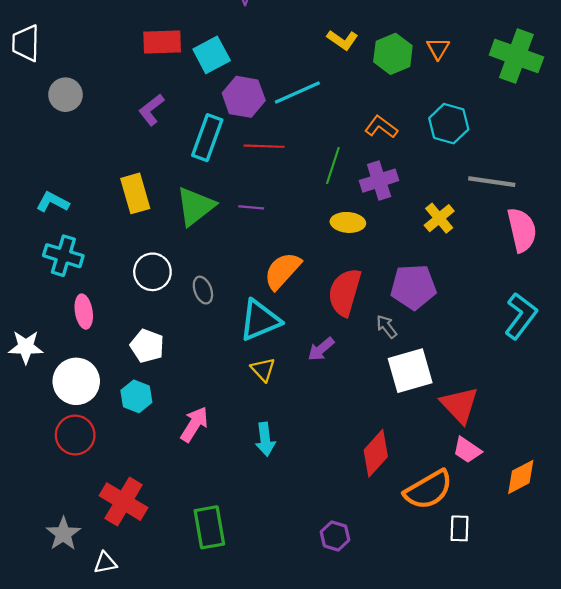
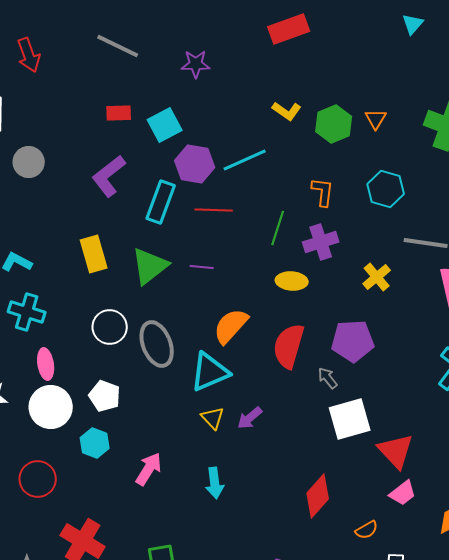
red rectangle: (162, 42) -> (119, 113), size x0.7
purple L-shape: (151, 110) -> (109, 176), size x1.4
orange L-shape: (381, 127) -> (323, 192), turned 60
gray ellipse: (203, 290) -> (157, 344), size x1.8
purple arrow: (321, 349) -> (250, 418), moved
white circle: (76, 381) -> (51, 407), moved
pink trapezoid: (467, 450) -> (403, 493), turned -72
orange semicircle: (428, 490) -> (367, 530), size x0.5

